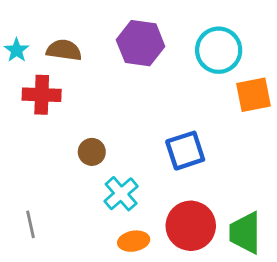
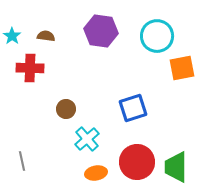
brown semicircle: (64, 50) -> (46, 36), size x0.7

